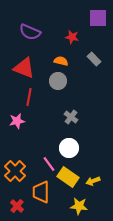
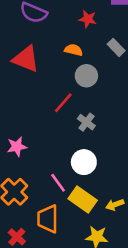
gray circle: (58, 81) -> (86, 76), moved
red line: (29, 97) -> (63, 103), moved, turned 30
pink star: (17, 121) -> (17, 147), moved

